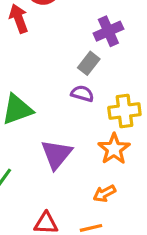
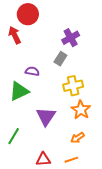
purple semicircle: (82, 94) -> (32, 71), moved
yellow cross: (124, 111) -> (73, 86), moved

